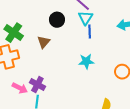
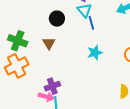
purple cross: (37, 85) -> (52, 86), turned -35
pink arrow: (20, 88) -> (46, 97), moved

